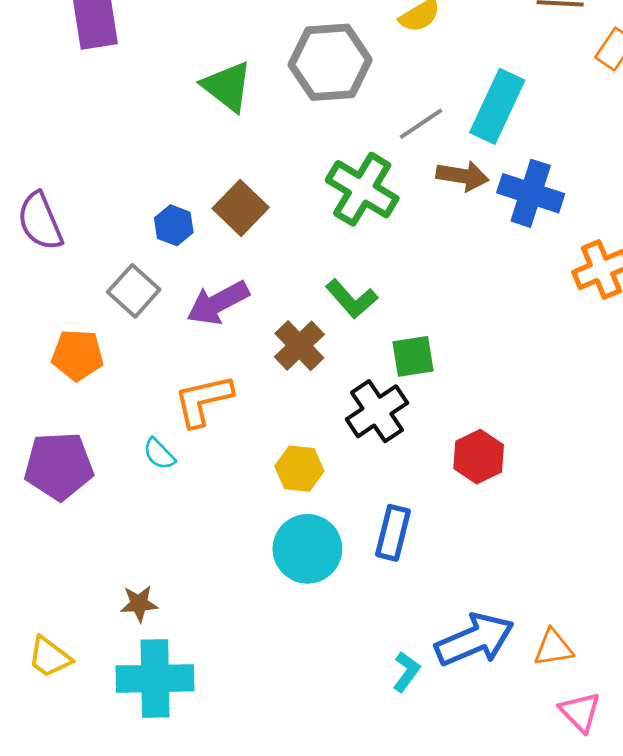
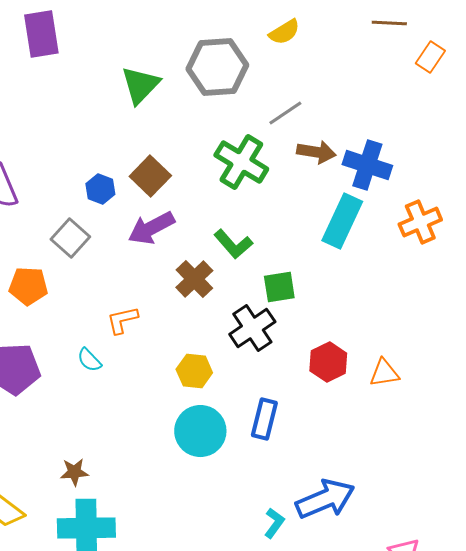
green triangle: (227, 86) -> (140, 85), turned 36
cyan rectangle: (497, 106) -> (342, 221), moved
purple arrow: (218, 303) -> (151, 228), moved
orange L-shape: (203, 400) -> (122, 320), size x0.7
orange triangle: (553, 648) -> (384, 373), moved

